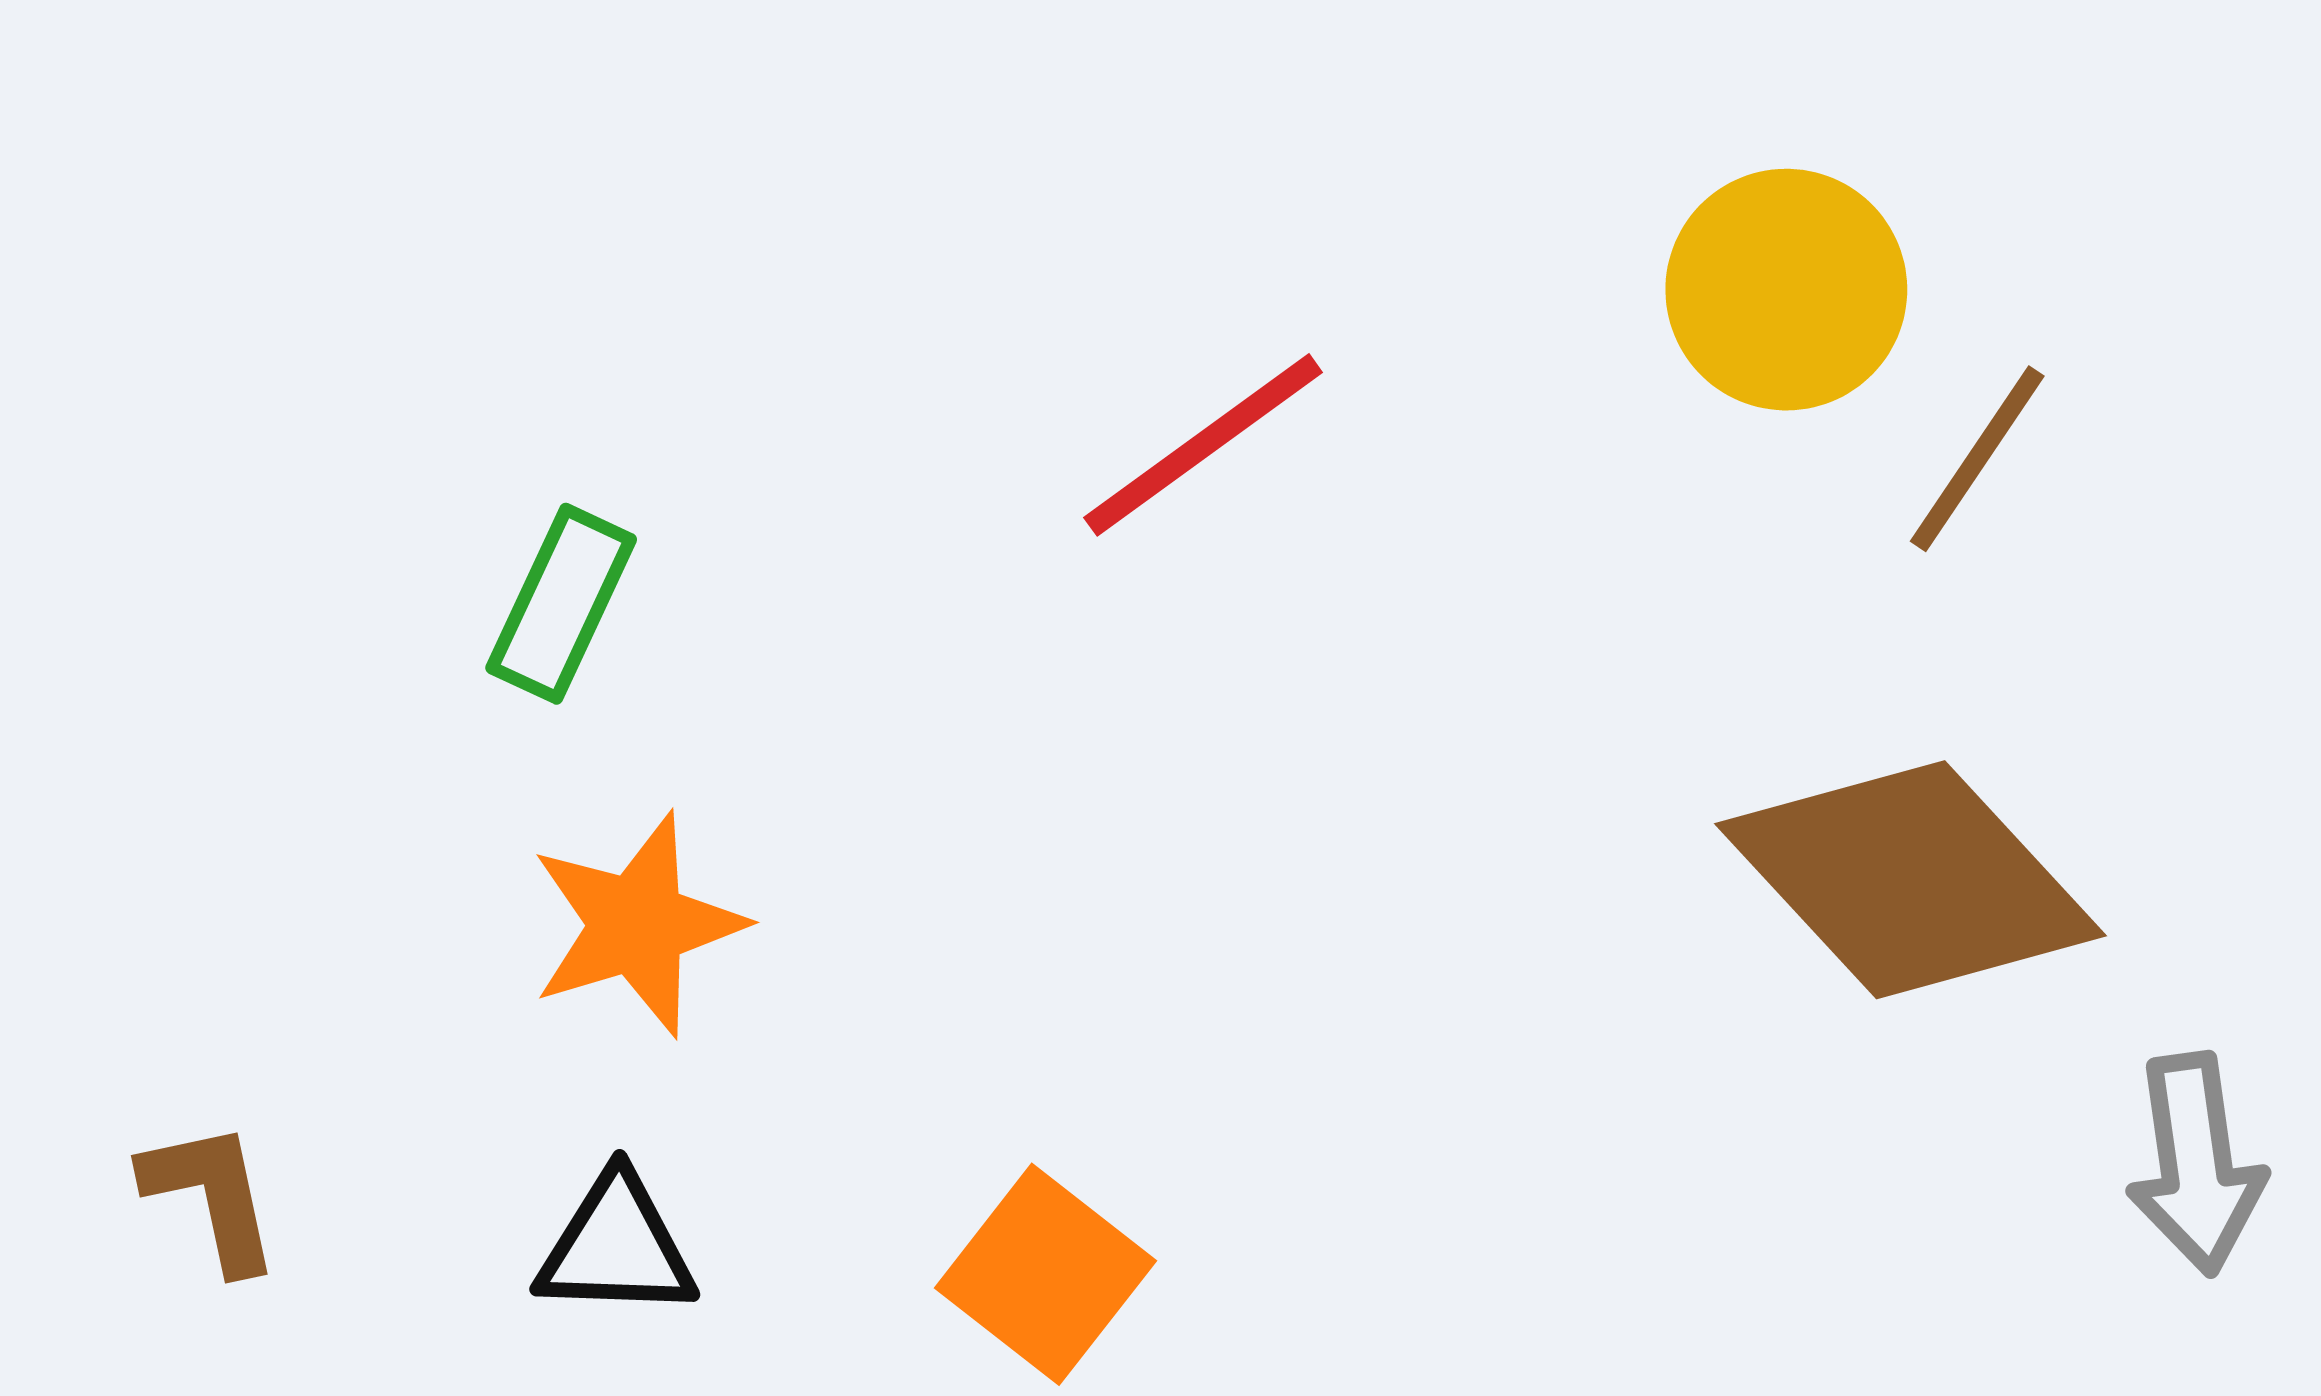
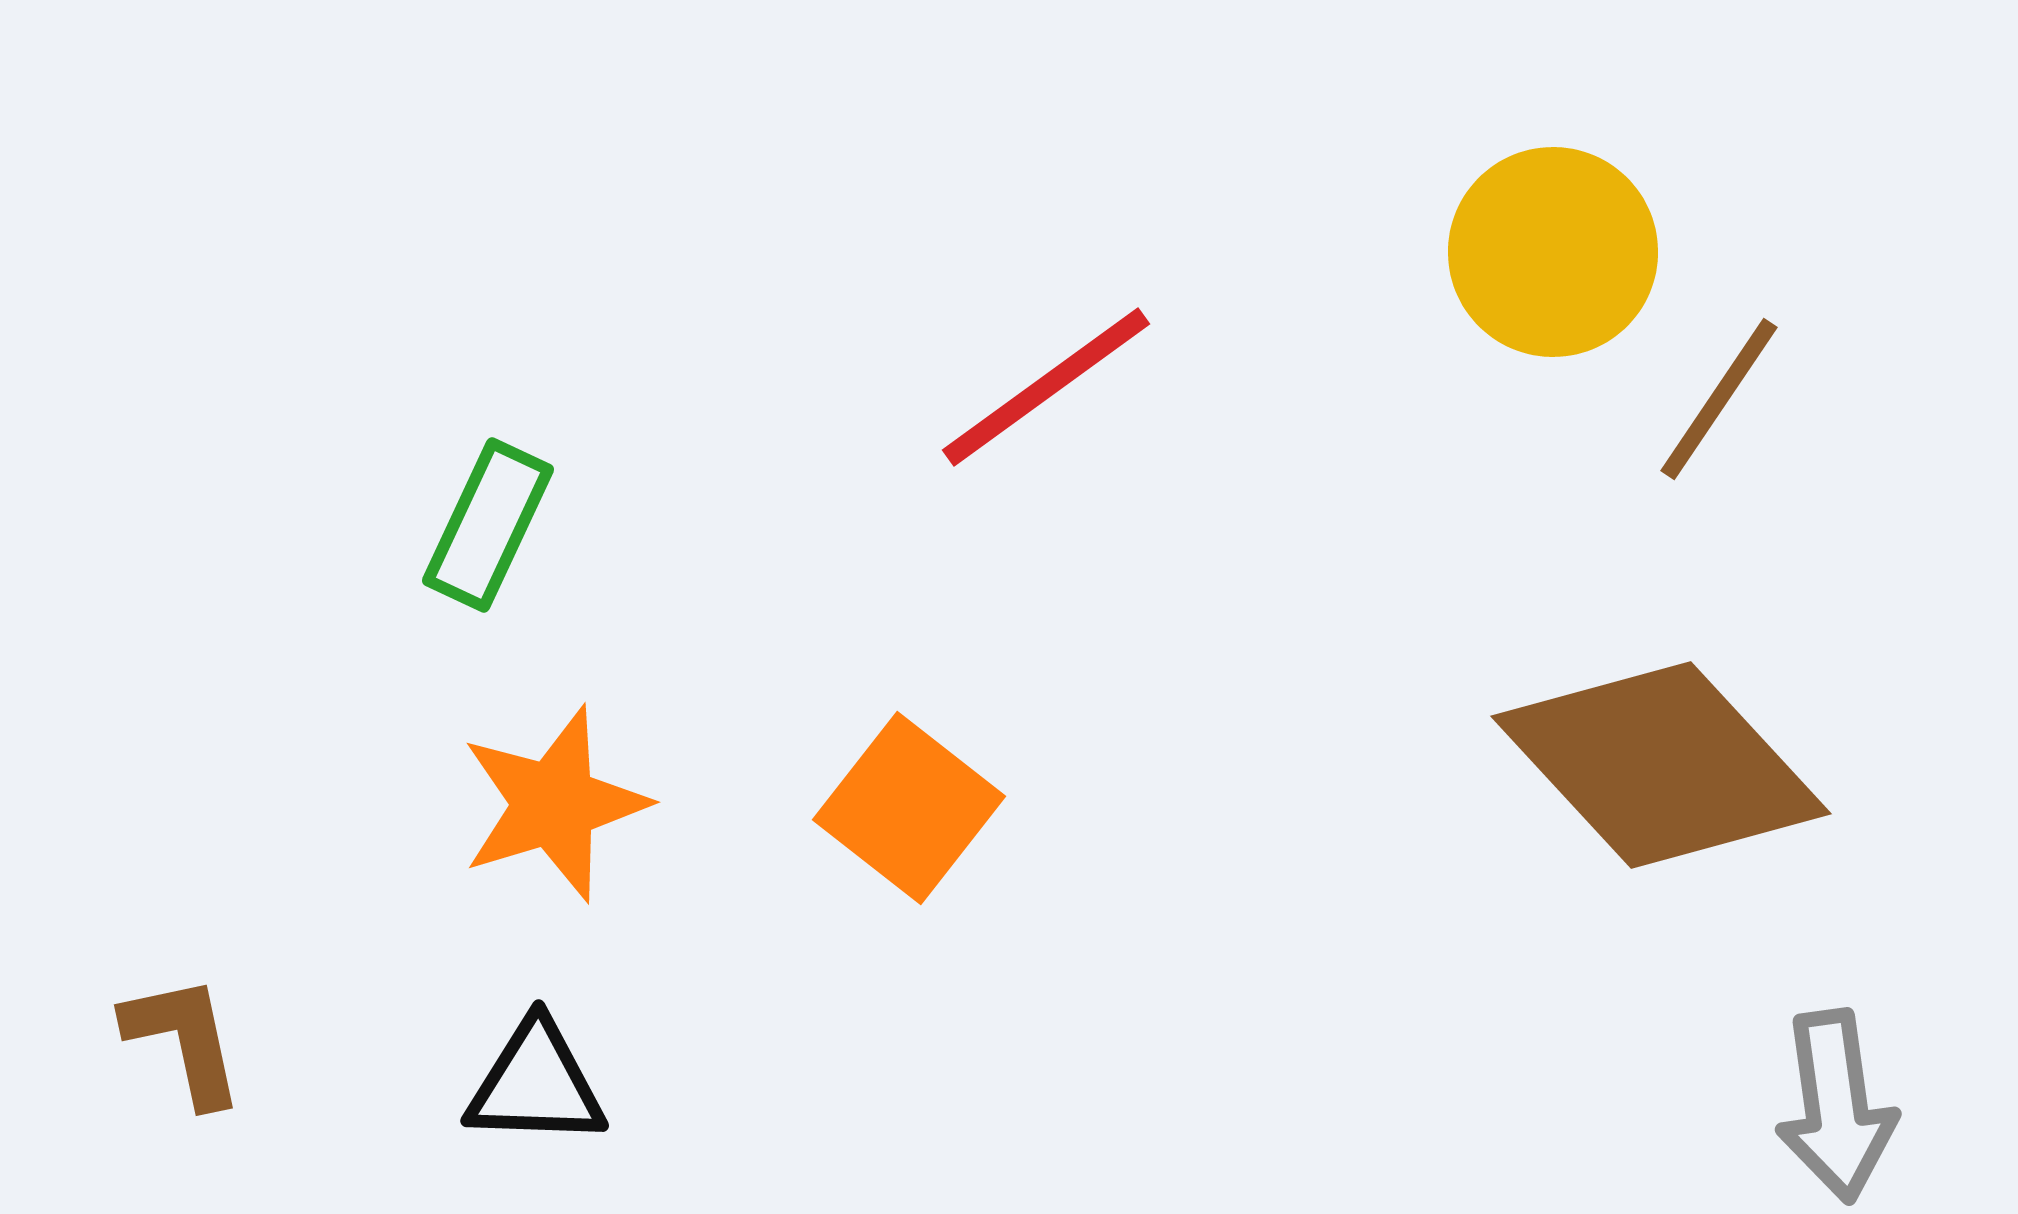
gray arrow: (2196, 1164) -> (1836, 1106), moved
orange square: (1045, 1274) -> (909, 808), moved

